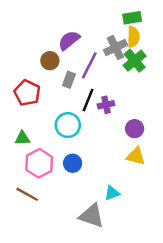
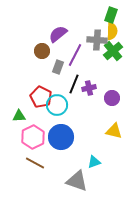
green rectangle: (132, 18) -> (111, 15), turned -63
gray cross: (115, 48) -> (97, 40), turned 30
red pentagon: (27, 93) -> (41, 97), moved
purple circle: (135, 129) -> (112, 98), moved
blue circle: (73, 163) -> (61, 137), size x1.6
brown line: (27, 194) -> (35, 163), moved

